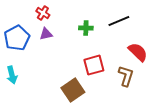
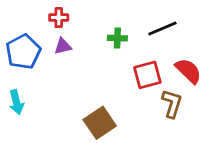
red cross: (43, 13) -> (59, 18), turned -32
red square: (94, 65) -> (147, 75), moved

